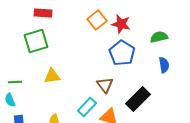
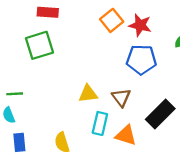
blue pentagon: (122, 53) -> (141, 60), turned -30
yellow triangle: (52, 76) -> (88, 94), moved
cyan rectangle: (87, 107) -> (100, 123), turned -30

